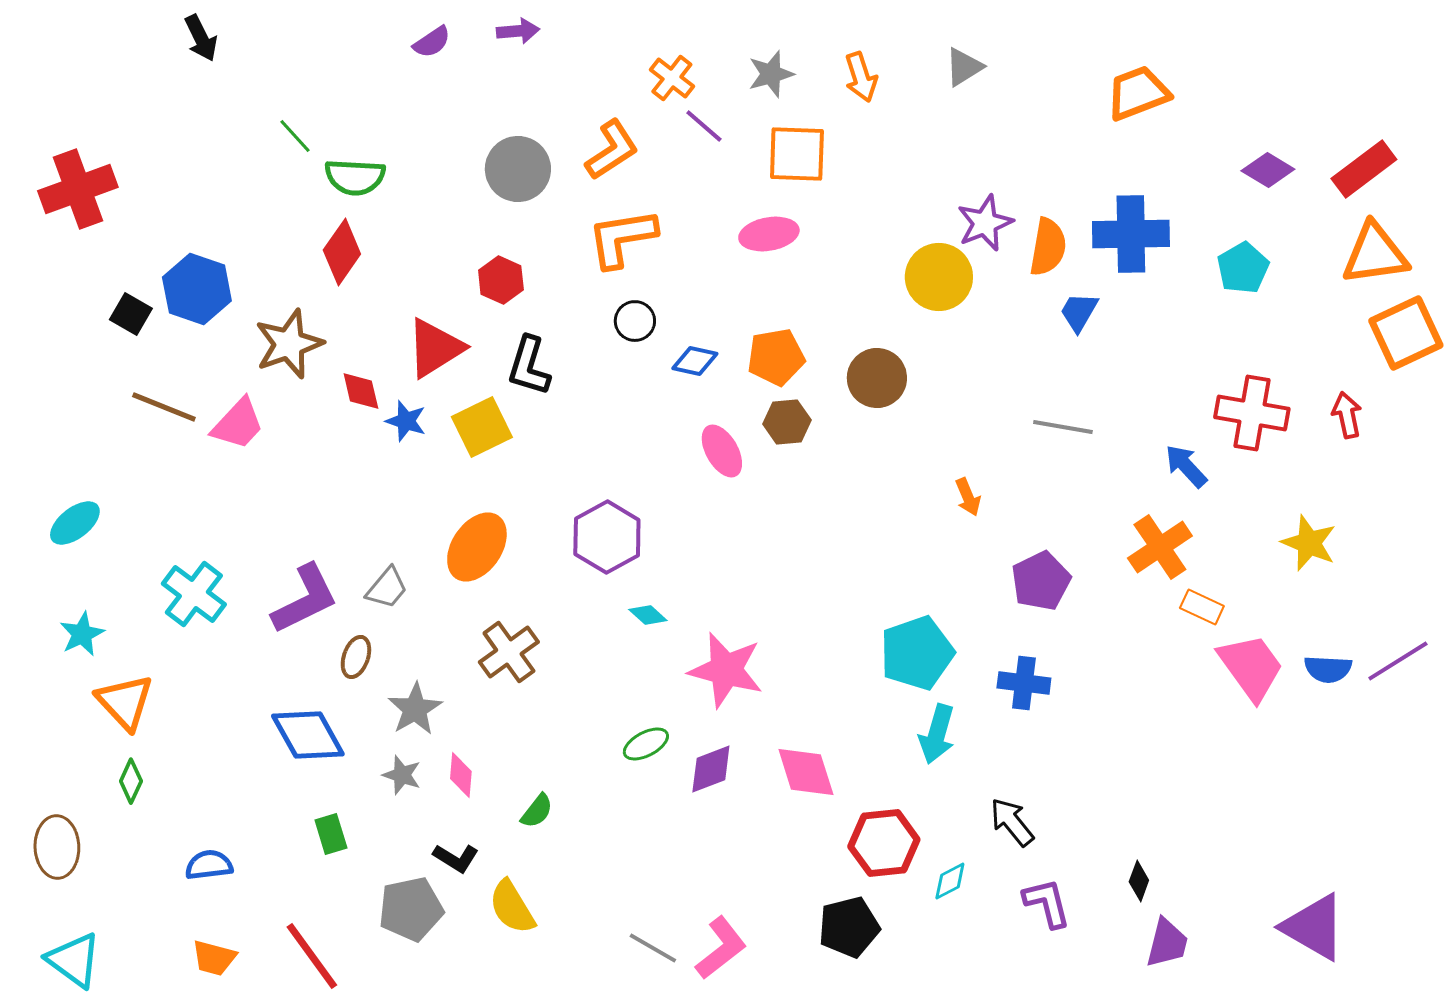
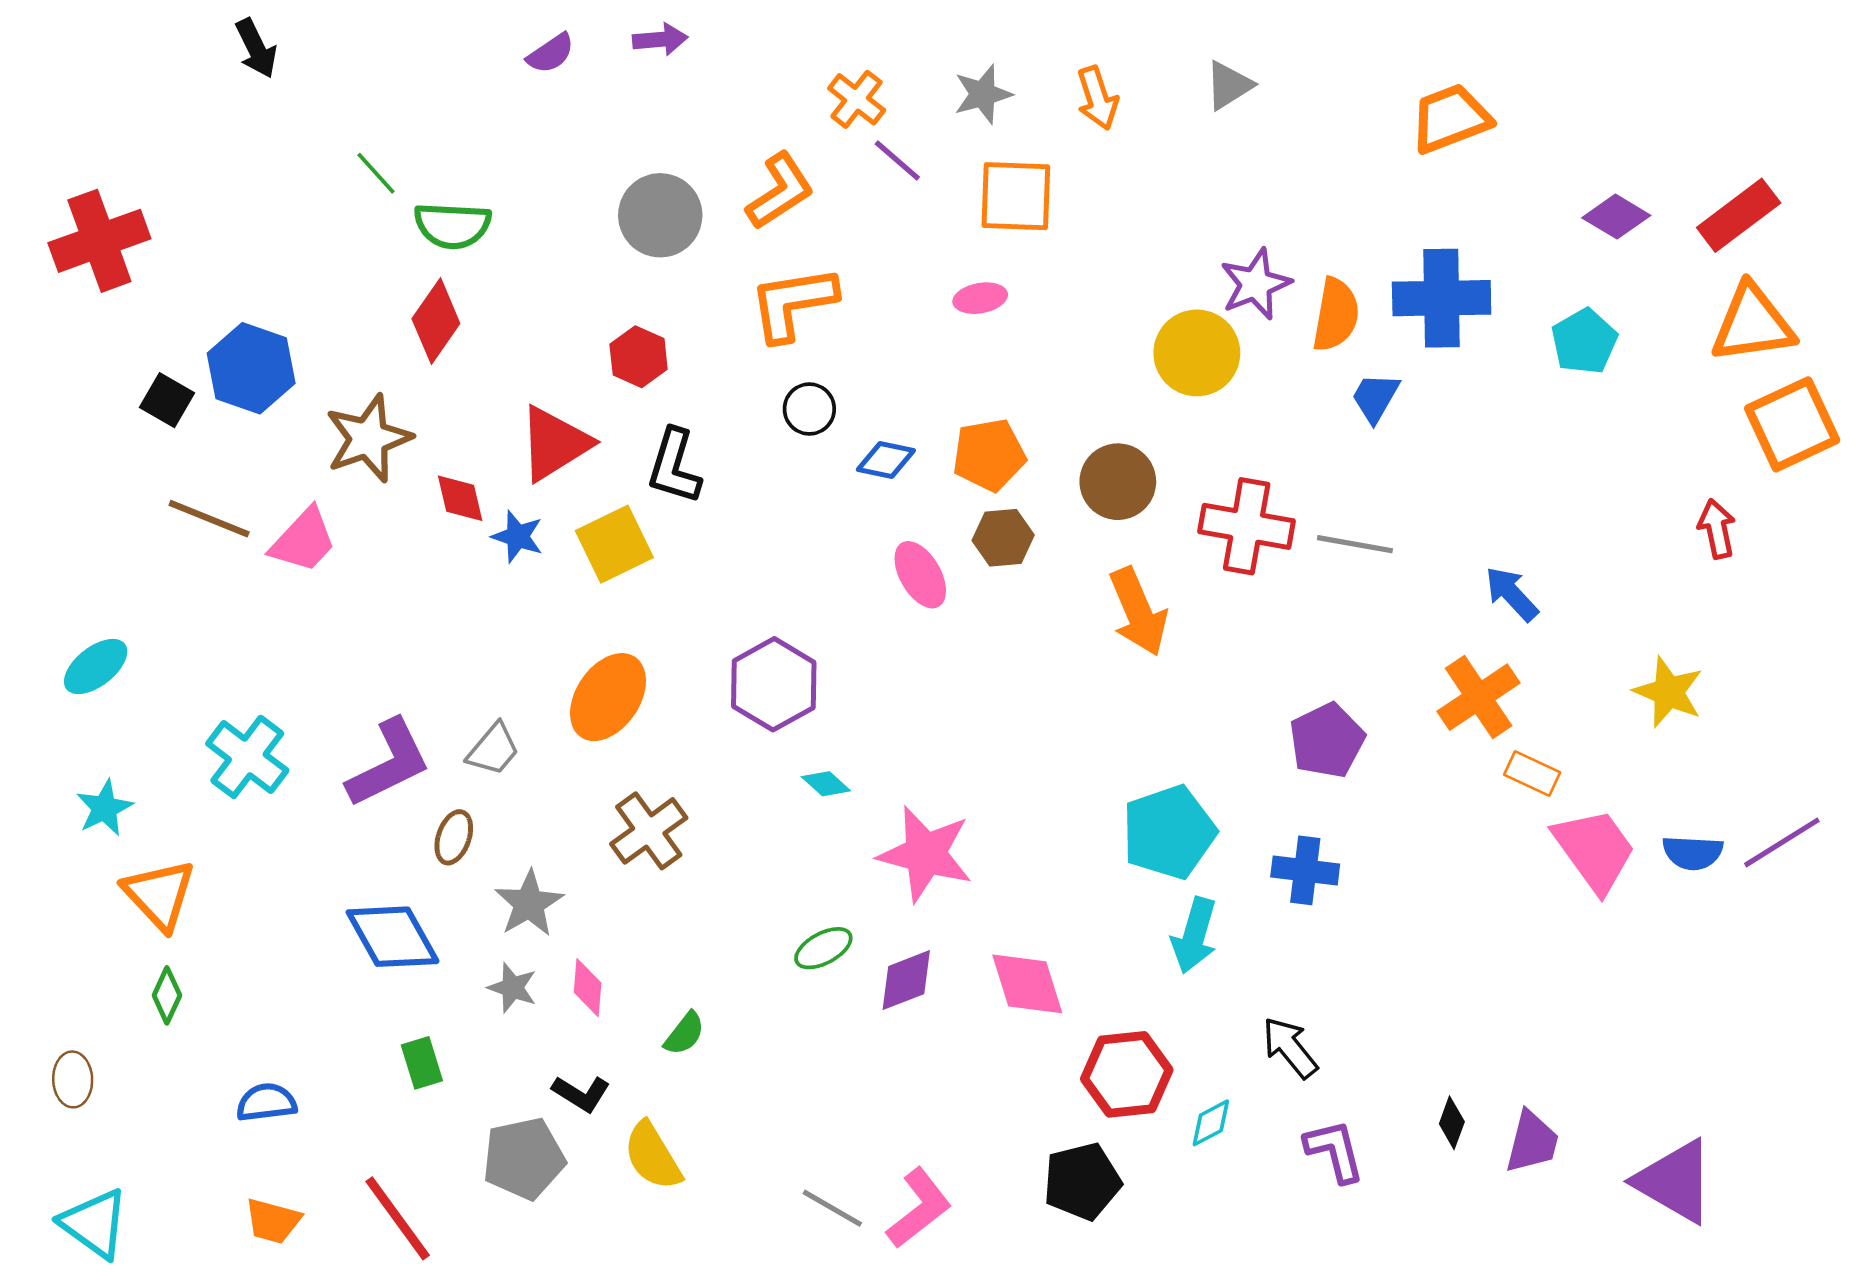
pink ellipse: (769, 234) -> (980, 298), size x0.7
red cross: (1252, 413) -> (1247, 526), moved
orange arrow: (968, 497) -> (1138, 612), moved, size x1.8
brown ellipse: (57, 847) -> (73, 1079), size x0.7
purple trapezoid: (1167, 943) -> (1532, 1142), moved

